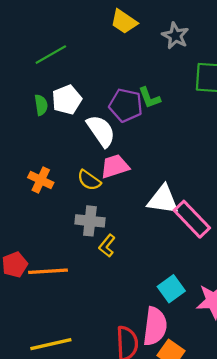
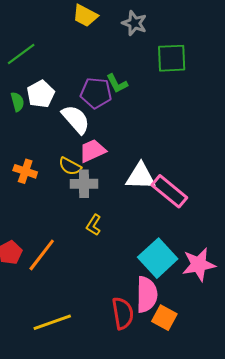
gray cross: (90, 221) -> (84, 184), moved
orange line: (48, 271) -> (42, 255), turned -42
cyan square: (171, 289) -> (158, 258), size x1.5

